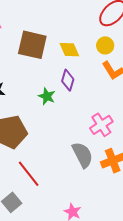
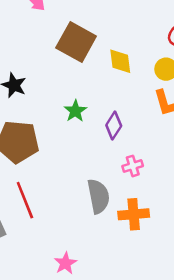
purple diamond: (68, 80) -> (114, 126), moved
pink cross: (101, 125) -> (133, 166), size x0.7

